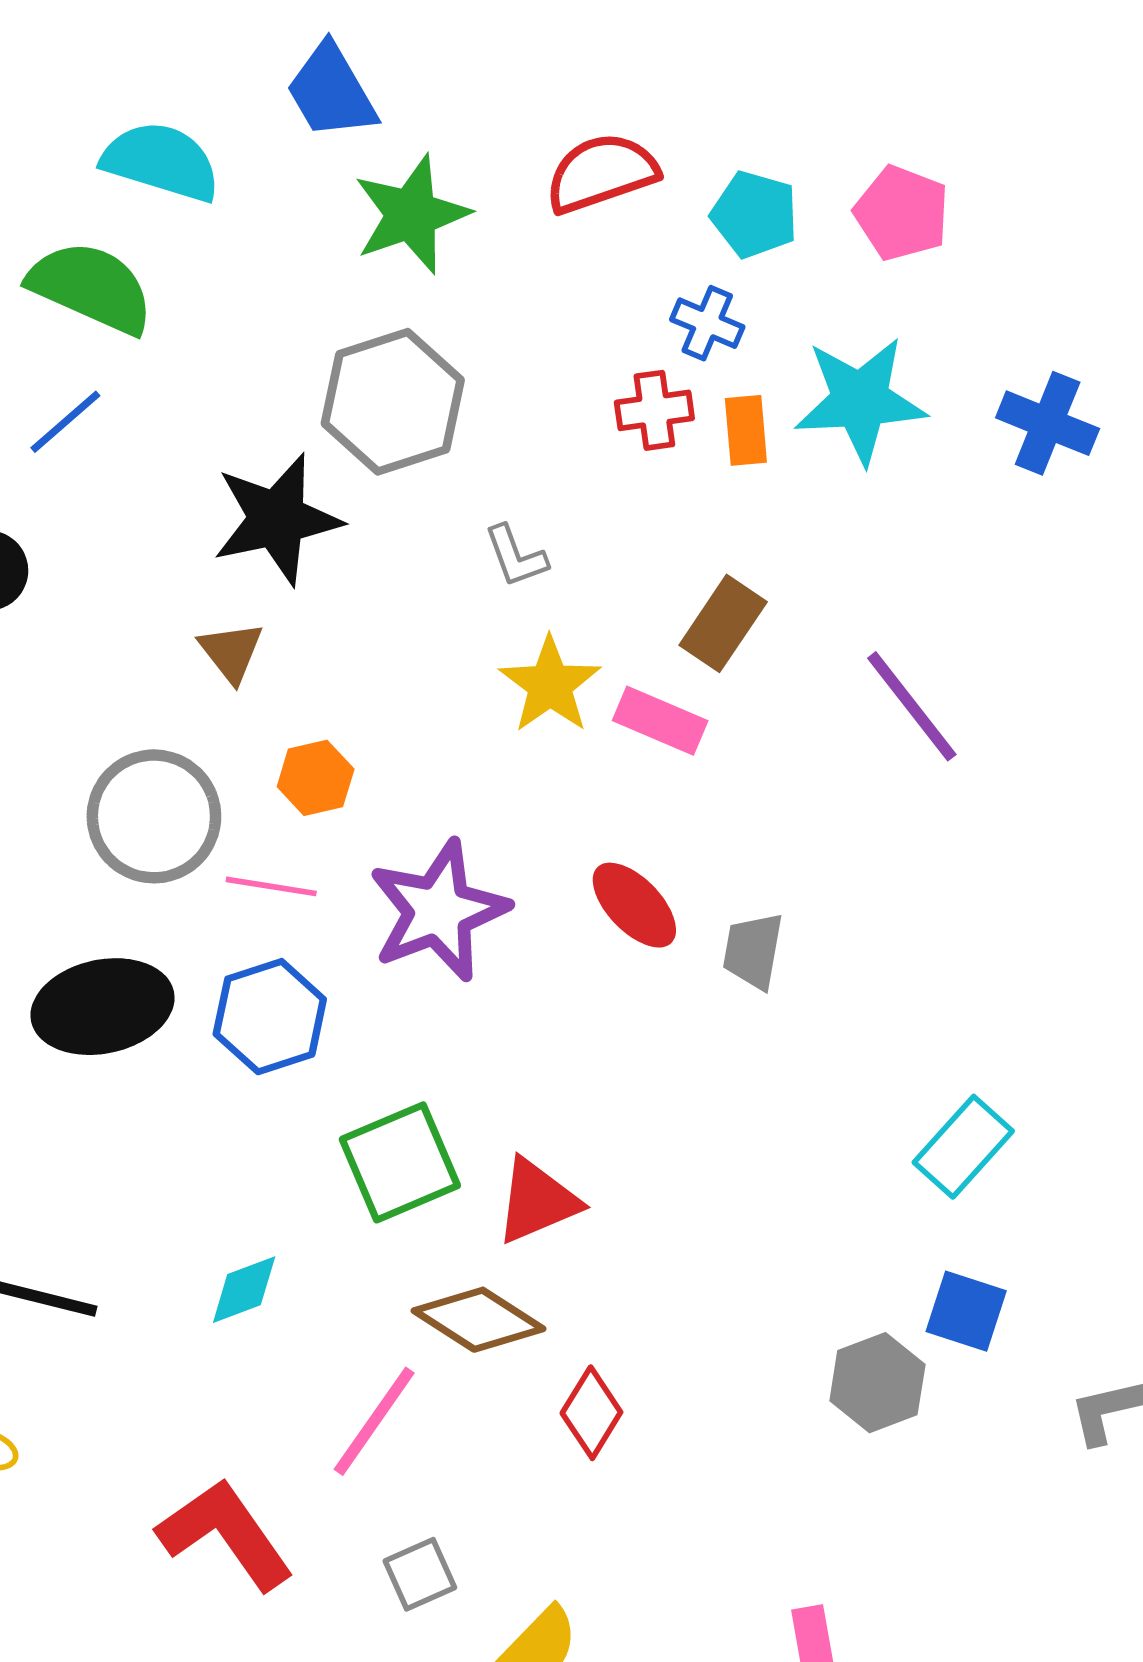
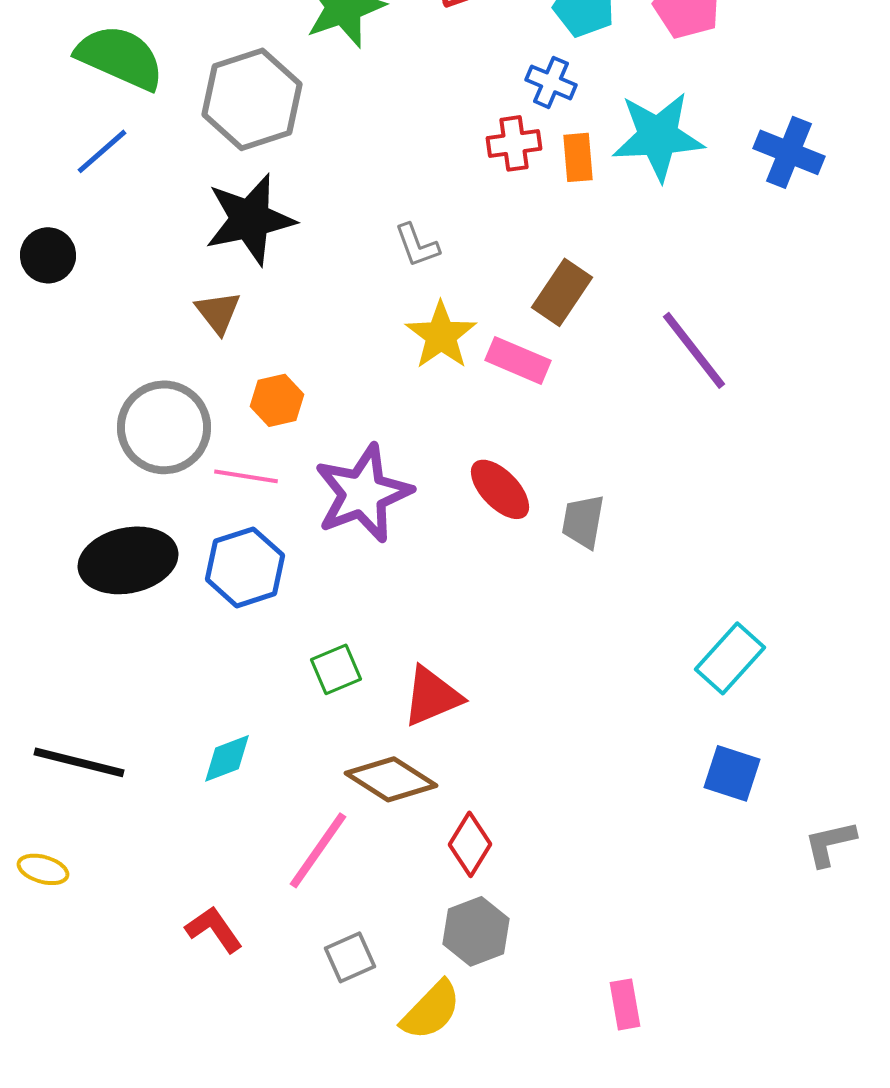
gray hexagon: (393, 402) -> (252, 99), moved
green square: (400, 1162) -> (336, 669), size x0.6
gray hexagon: (877, 1383) -> (476, 931), moved
red L-shape: (225, 1534) -> (214, 929), size x0.6

